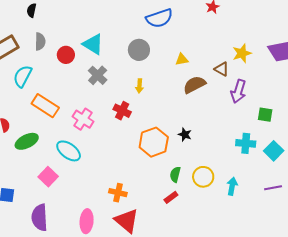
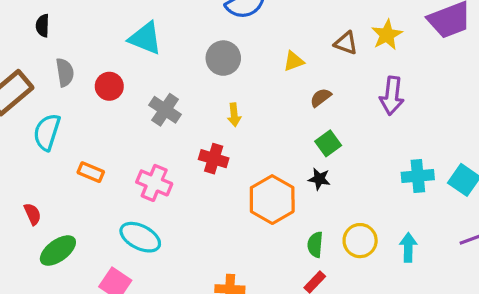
cyan triangle: (93, 44) -> (145, 38), moved
brown triangle: (222, 69) -> (346, 43), moved
brown semicircle: (194, 85) -> (321, 98), size x0.6
orange rectangle: (45, 106) -> (91, 172), size x0.6
green square: (265, 115) -> (328, 143), moved, turned -35
green ellipse: (27, 141) -> (58, 251), moved

